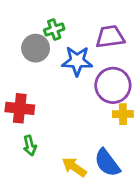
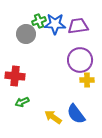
blue star: (77, 61) -> (55, 24), moved
green arrow: (30, 146) -> (22, 102), turned 80

